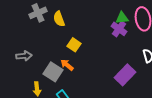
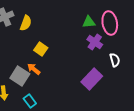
yellow semicircle: (59, 19) -> (26, 23), turned -140
purple cross: (119, 29) -> (95, 42), moved

